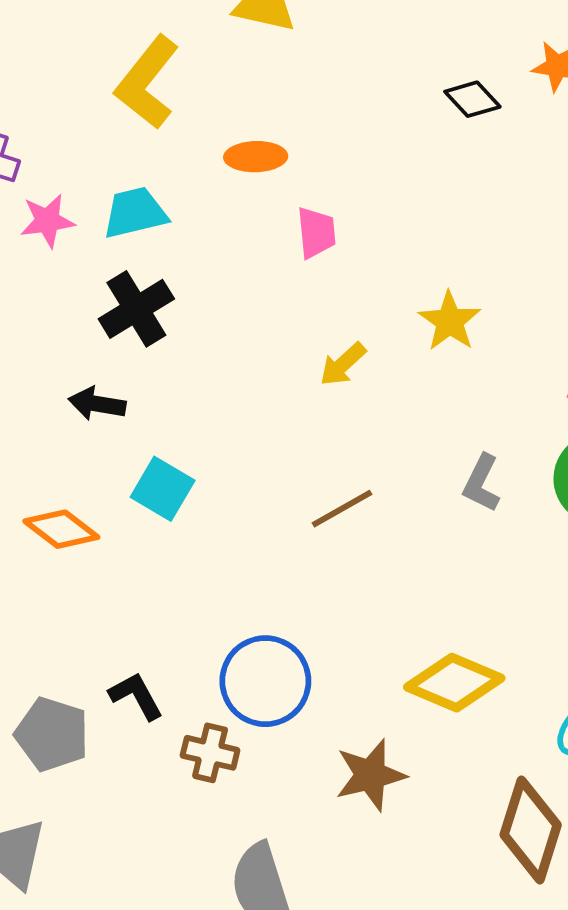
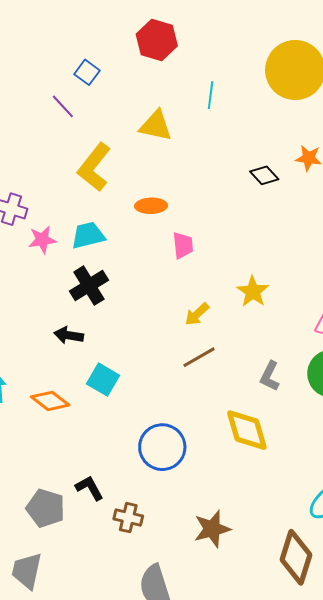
brown line: (342, 509) -> (199, 357), moved
blue circle: (265, 681) -> (162, 447), moved
yellow diamond: (454, 683) -> (247, 430), moved, turned 51

